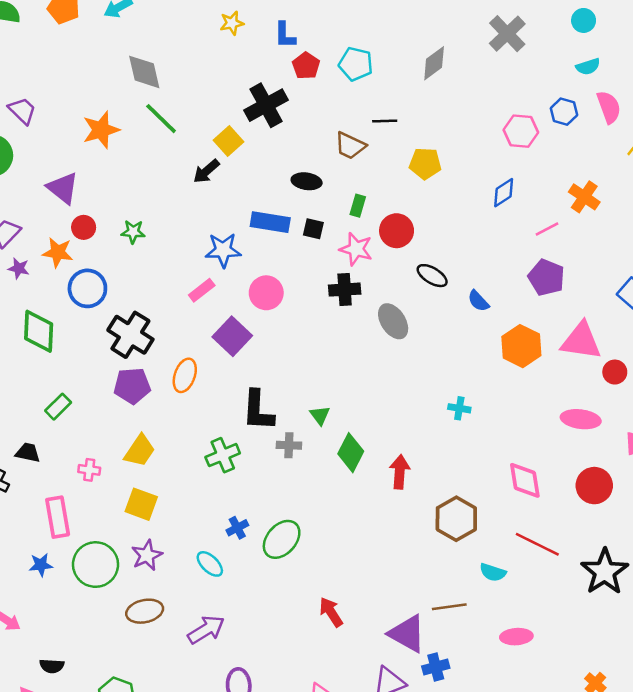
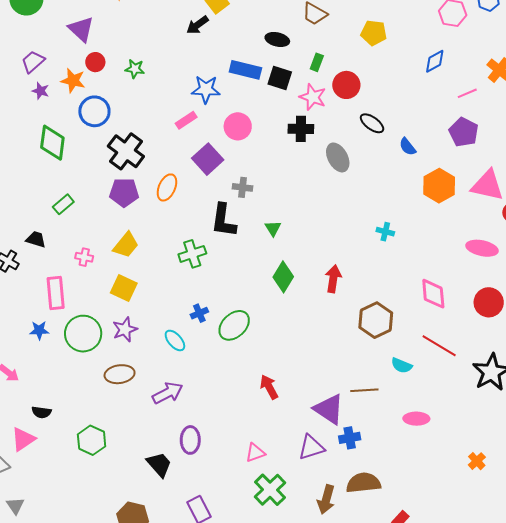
black square: (313, 229) -> (280, 78), size x1.4
gray cross: (289, 445) -> (243, 187), moved
green diamond: (351, 453) -> (283, 277), moved

